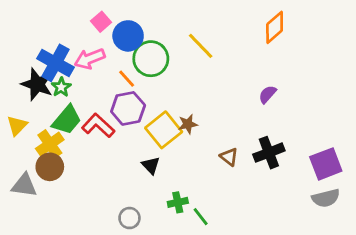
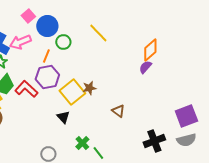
orange diamond: (275, 27) -> (150, 50), moved
green circle: (151, 59) -> (63, 42), size x0.6
orange line: (127, 79) -> (46, 56), turned 64
black cross: (269, 153) -> (154, 141), moved
green cross: (178, 202) -> (82, 143), turned -32

